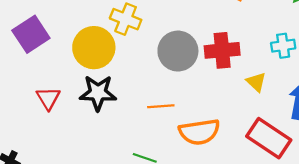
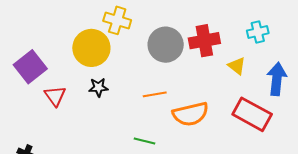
purple square: (31, 34) -> (30, 67), moved
black star: (98, 93) -> (98, 87), size x0.6

